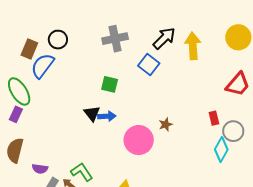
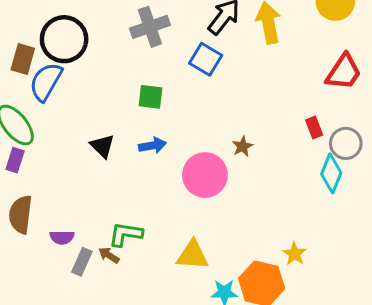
black circle: (58, 40) -> (64, 39), size x1.6
black triangle: (92, 113) -> (102, 146), moved
green L-shape: (82, 172) -> (126, 234), turned -40

